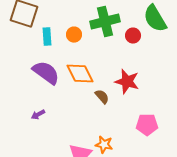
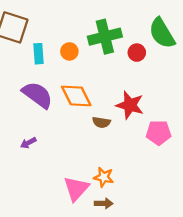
brown semicircle: (102, 97) -> (101, 122), turned 140
pink pentagon: (147, 125) -> (159, 133), moved

